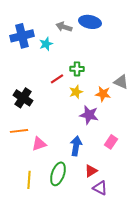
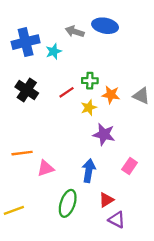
orange star: (103, 94) -> (111, 95), moved
black cross: (23, 98) -> (27, 90), moved
yellow line: (29, 180) -> (14, 210), moved, turned 66

